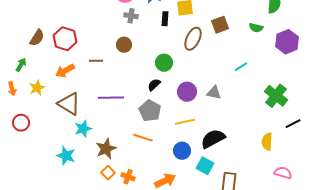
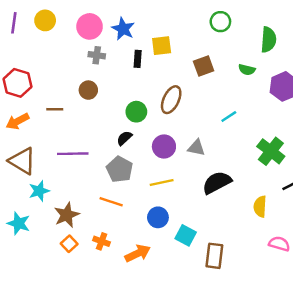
brown ellipse: (193, 39) -> (171, 100), moved
black semicircle: (213, 139) -> (217, 183), moved
orange cross: (128, 177) -> (102, 241), moved

